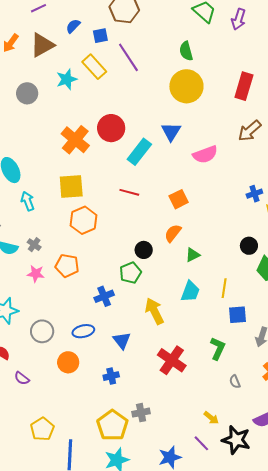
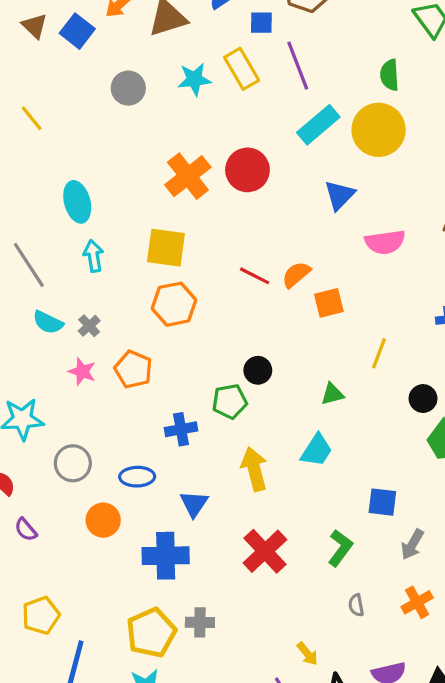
cyan rectangle: (139, 152) -> (318, 125), moved
orange semicircle: (173, 233) -> (296, 275), moved
yellow line: (224, 288) -> (379, 353), moved
blue cross: (111, 376) -> (166, 556), size x1.8

